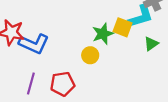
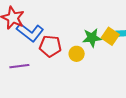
purple line: (31, 83) -> (19, 66), turned 54
red pentagon: (63, 84) -> (50, 46), moved

